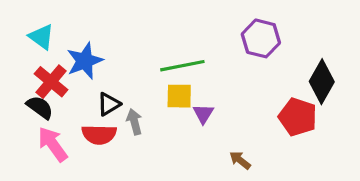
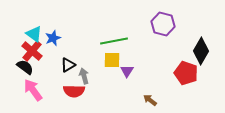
cyan triangle: (41, 37) -> (34, 34), moved
blue star: (85, 61) -> (53, 38), size x0.7
red semicircle: (99, 135) -> (74, 91), moved

